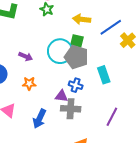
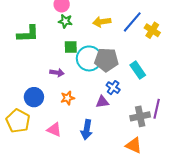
green square: (77, 41) -> (71, 47), moved
blue cross: (76, 85) -> (113, 88), turned 32
gray cross: (71, 109) -> (140, 116), moved

